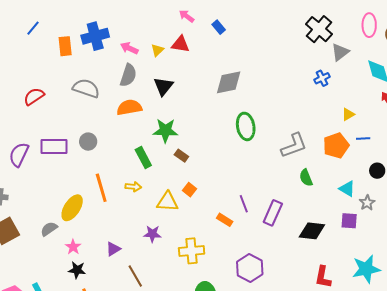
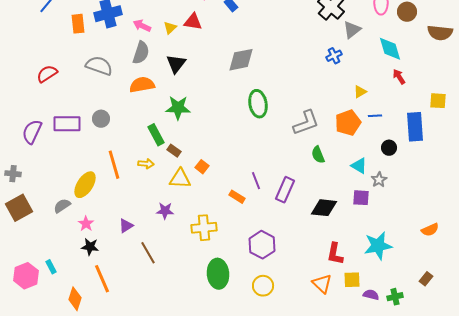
brown rectangle: (181, 156) -> (174, 151), moved

